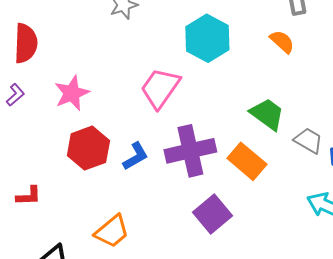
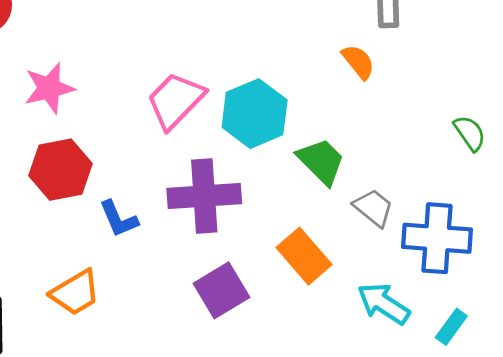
cyan hexagon: (207, 38) -> (255, 114), moved
blue L-shape: (135, 156) -> (119, 219), moved, turned 88
orange rectangle: (247, 161) -> (304, 256), moved

